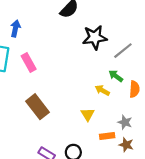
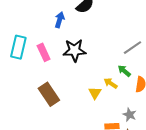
blue arrow: (15, 28) -> (60, 20), moved
black star: (95, 37) -> (75, 50), moved
yellow triangle: (88, 114) -> (95, 93), moved

